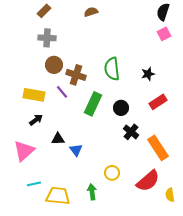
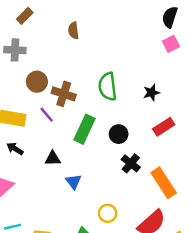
brown semicircle: (91, 12) -> (73, 30), moved, turned -80
gray cross: (47, 38) -> (15, 50), moved
black arrow: (36, 120) -> (15, 149), turned -112
black triangle: (58, 139) -> (53, 158), moved
blue triangle: (76, 150) -> (73, 182), moved

